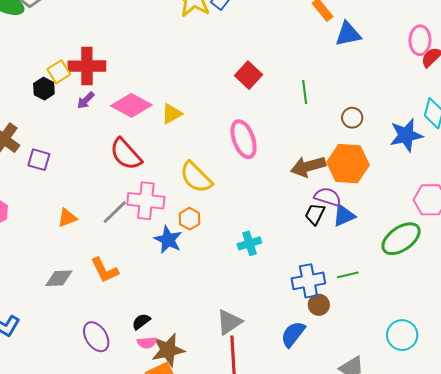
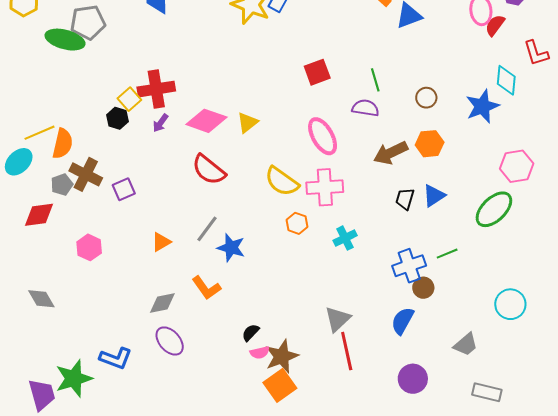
red square: (249, 75) -> (317, 72), turned 36
purple square: (39, 160) -> (124, 189), turned -30
orange hexagon: (348, 164) -> (430, 144), size x0.7
purple semicircle: (328, 197) -> (365, 108), moved
pink cross: (146, 201) -> (325, 187), moved
orange hexagon: (190, 219) -> (297, 223), moved
blue star: (168, 240) -> (231, 248), moved
purple ellipse: (96, 337) -> (170, 341), moved

